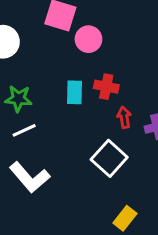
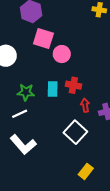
green star: (18, 99) -> (26, 92), moved

